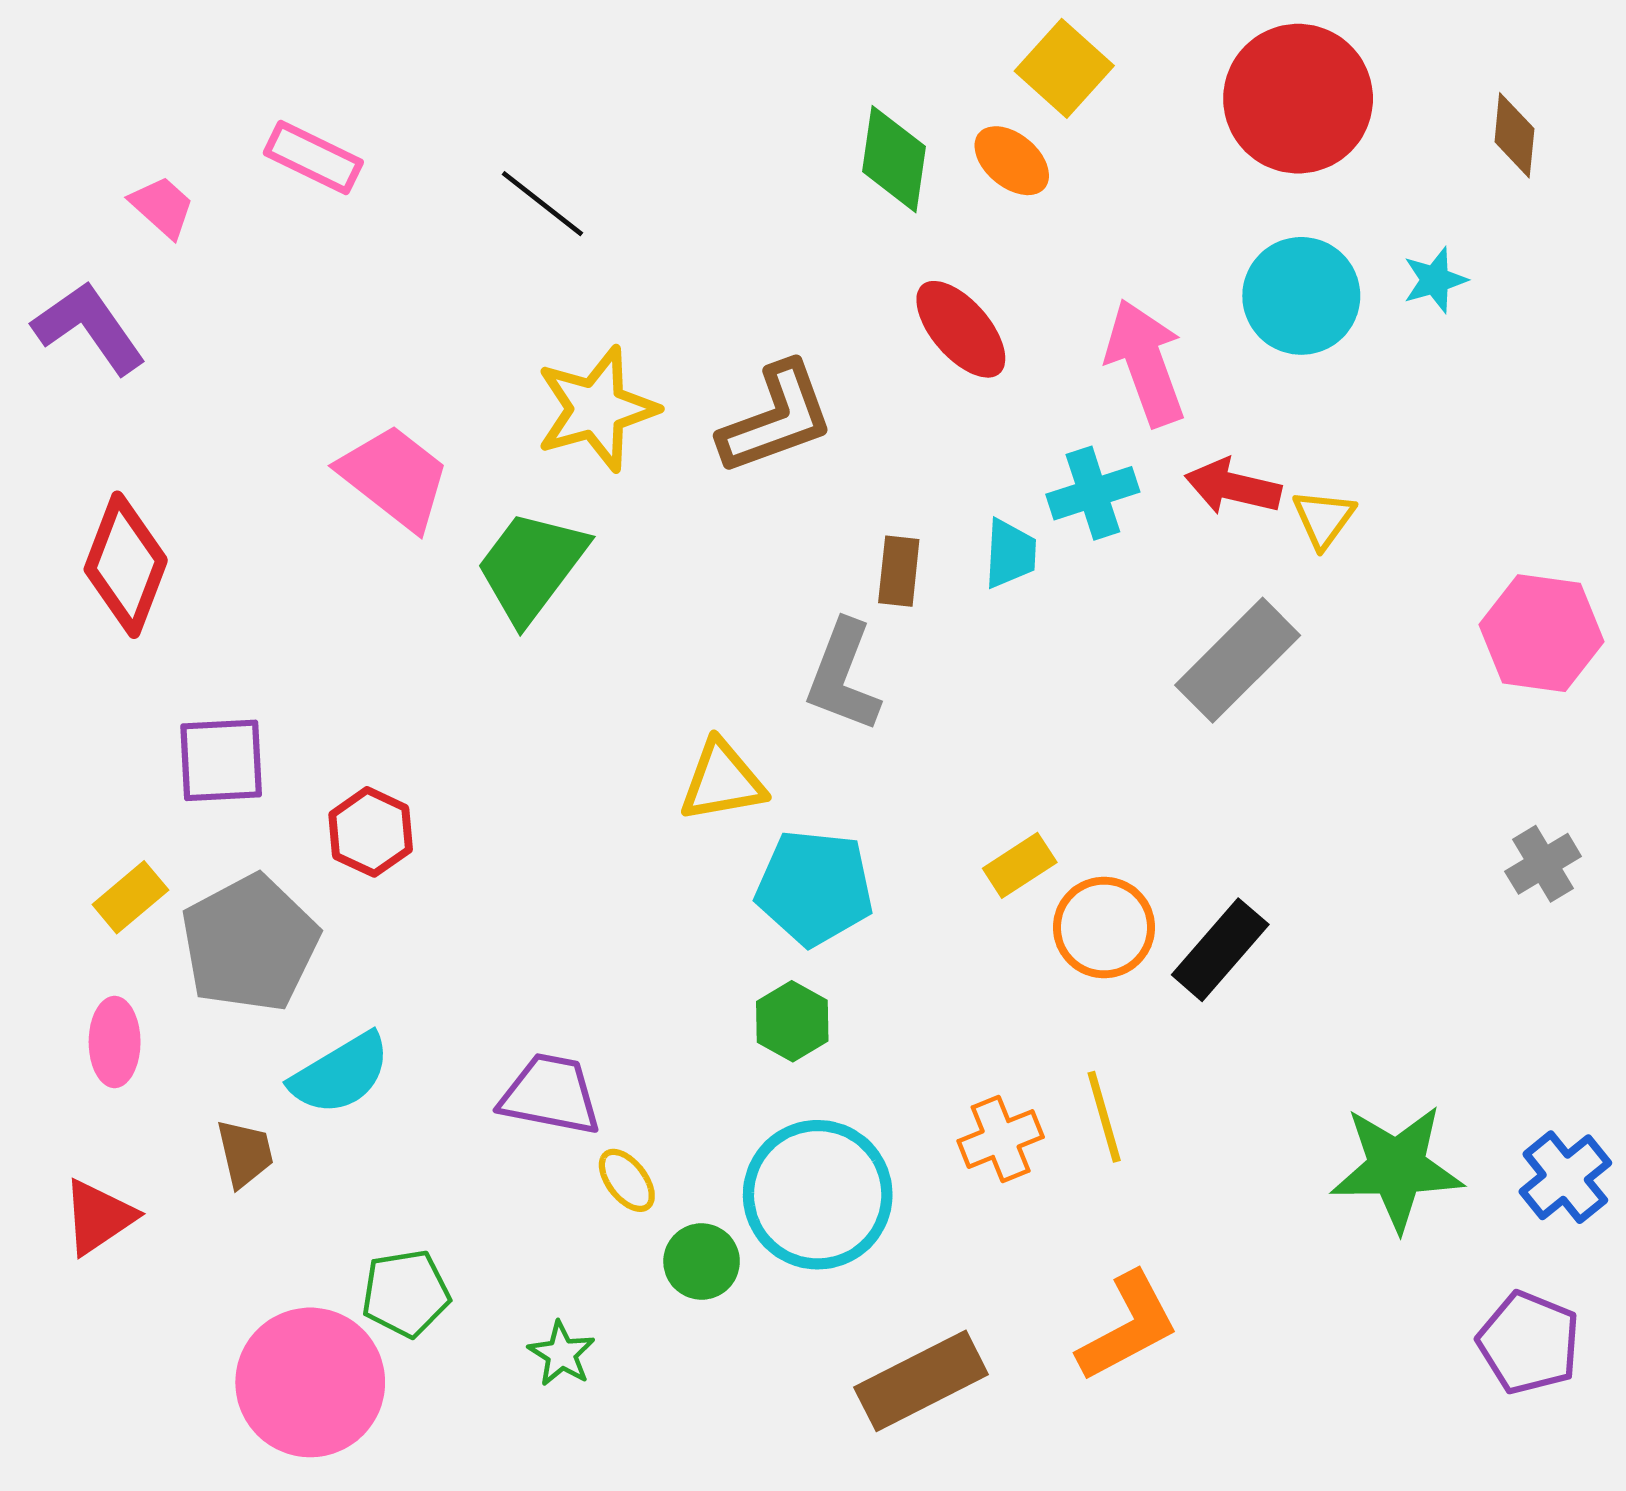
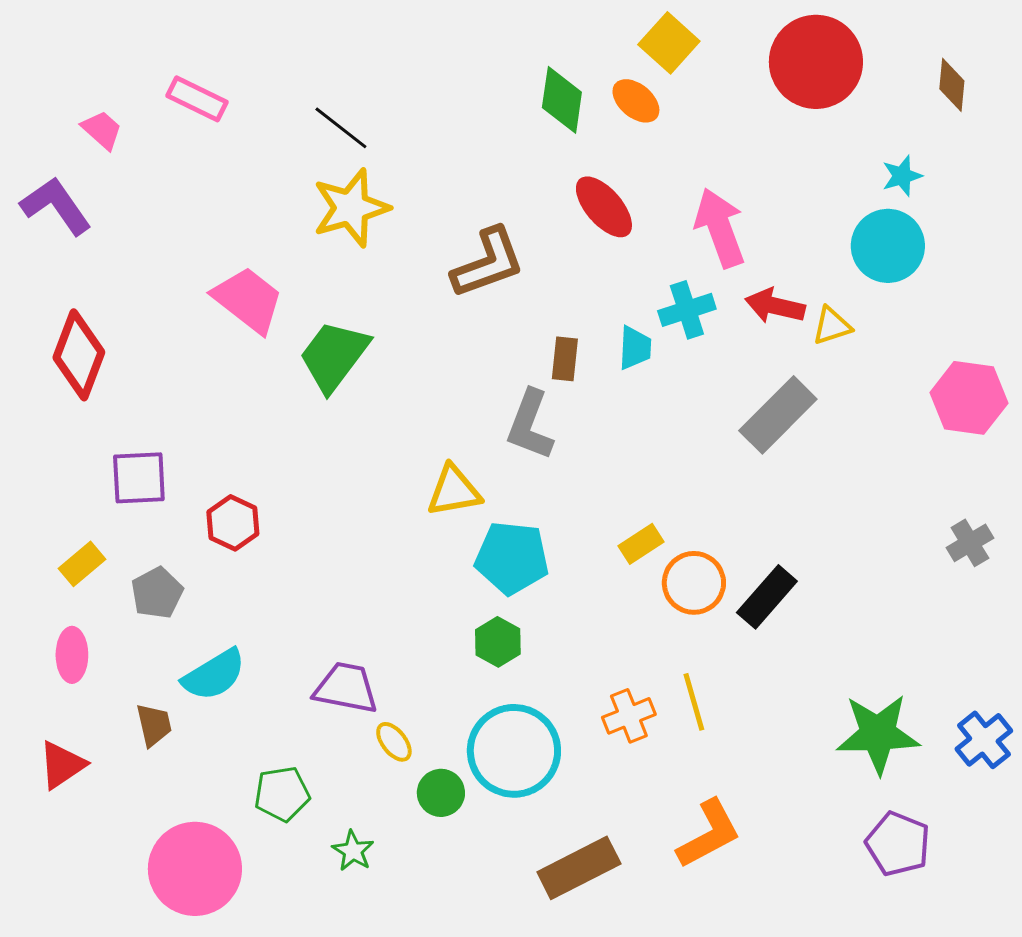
cyan circle: (1301, 296) -> (888, 246), moved
yellow star: (597, 409) -> (351, 208), moved
yellow triangle: (1324, 519) -> (832, 326), turned 36
gray pentagon: (250, 943) -> (157, 593), size x0.6
green pentagon: (406, 1293) -> (282, 794), moved
purple pentagon: (1529, 1343) -> (898, 844), moved

